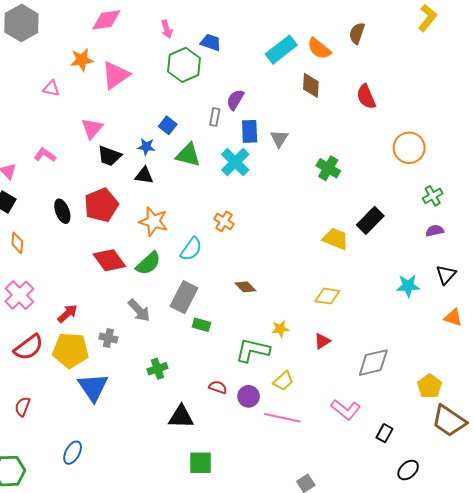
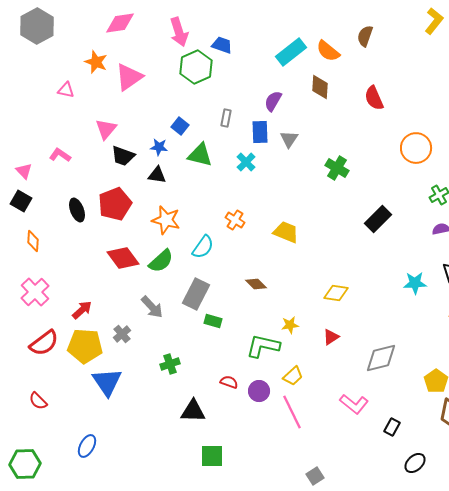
pink arrow: (167, 29) -> (179, 32), size x1.6
orange star: (82, 60) -> (96, 62), turned 30
purple semicircle: (235, 100) -> (273, 101), moved
cyan cross: (235, 162) -> (246, 162), size x0.7
yellow trapezoid: (335, 239) -> (286, 232), moved
gray cross: (108, 338) -> (122, 334), turned 36
red semicircle: (22, 407) -> (38, 401), turned -66
pink line: (282, 418) -> (292, 412), turned 52

